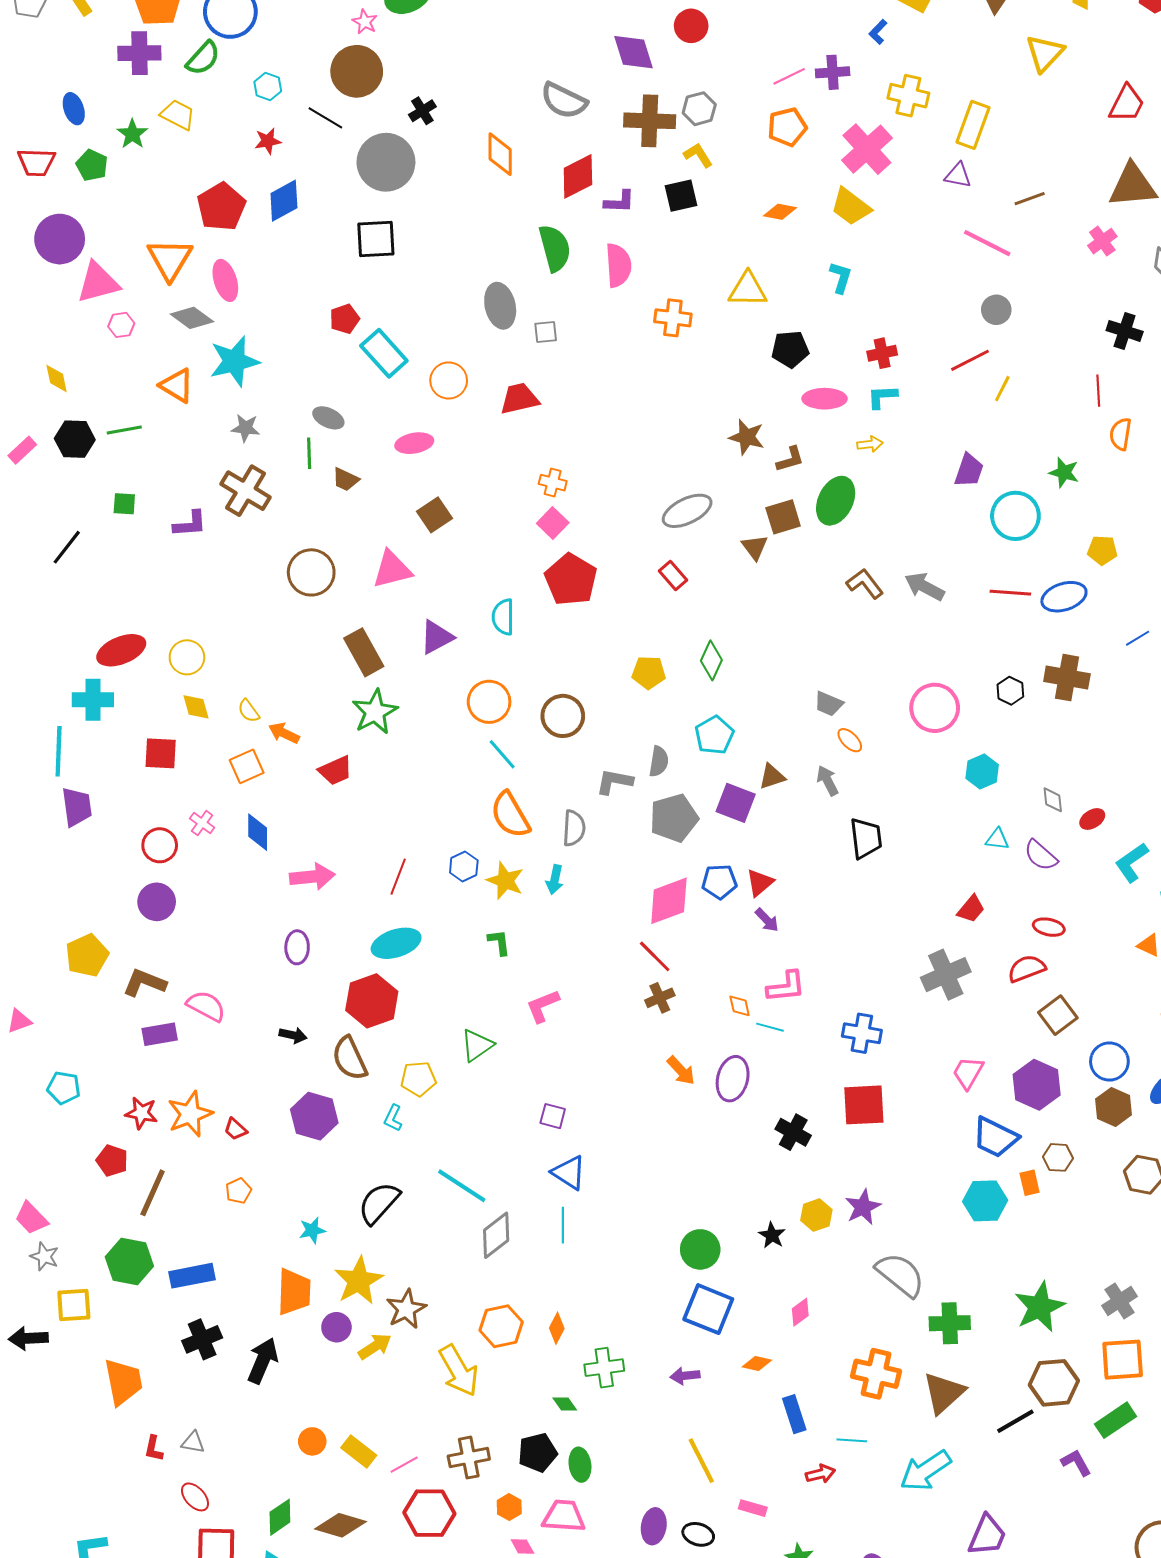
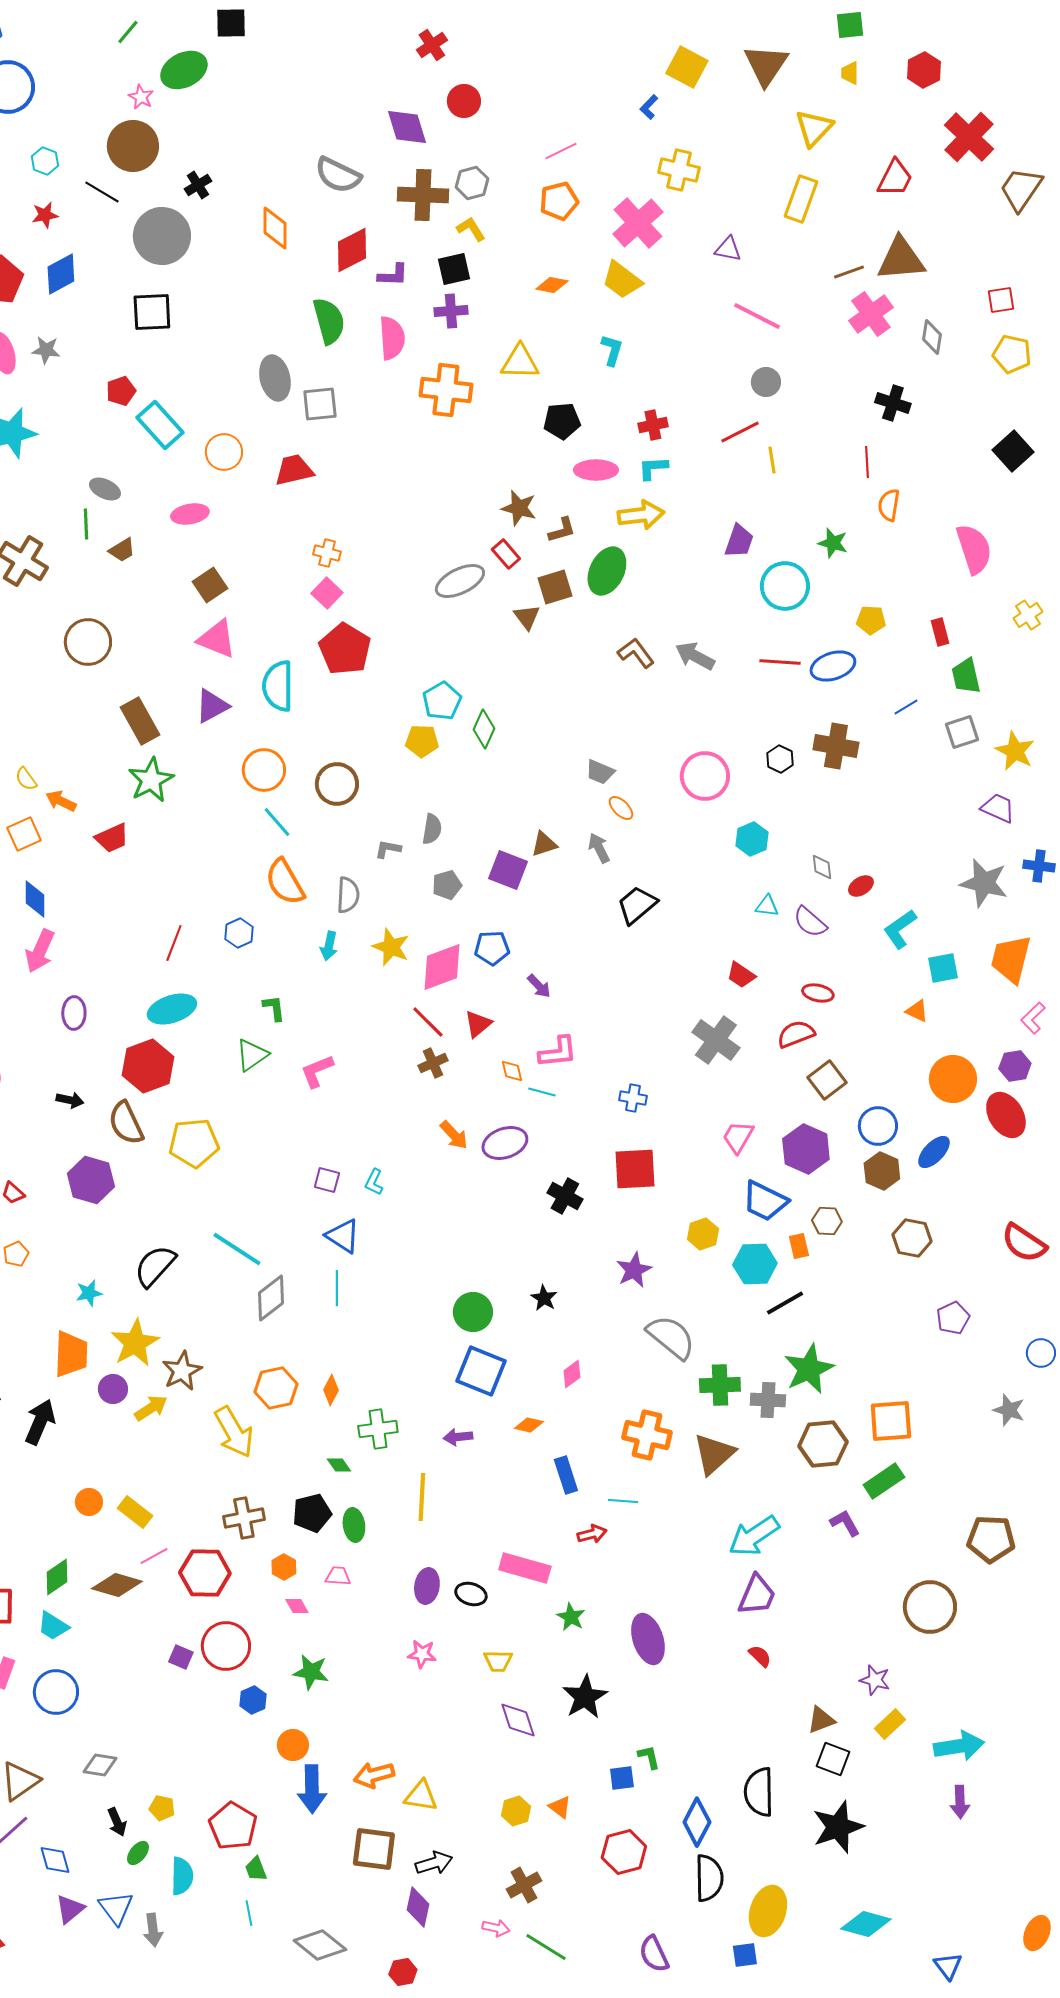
purple cross: (833, 72) -> (451, 311), moved
yellow rectangle: (973, 125) -> (801, 199), moved
brown line: (1030, 199) -> (849, 272), moved
pink cross: (1102, 241) -> (871, 314), size x1.5
orange cross: (673, 318) -> (446, 390), size x1.4
gray square: (546, 332) -> (320, 404), size x1.5
yellow line: (1002, 389) -> (772, 460), turned -36
gray star: (246, 428) -> (46, 350), moved
yellow arrow: (870, 444) -> (641, 515), size x1.8
brown trapezoid: (346, 480) -> (122, 550), turned -56
pink triangle: (392, 569) -> (217, 639), moved, turned 36
red rectangle: (673, 575) -> (506, 554), moved
cyan semicircle: (503, 617) -> (278, 686), size x1.4
cyan pentagon: (714, 735) -> (442, 701), moved
gray L-shape: (614, 782) -> (388, 849), size x0.7
gray pentagon: (674, 818) -> (447, 885), size x0.6
black trapezoid: (866, 838) -> (637, 905), turned -123
pink arrow: (312, 877) -> (40, 951), moved, turned 120
yellow star: (505, 881) -> (391, 947), moved
red triangle: (760, 883) -> (478, 1024), moved
red trapezoid: (971, 909) -> (741, 975), turned 84
gray cross: (946, 975) -> (716, 1040), turned -30
blue cross: (862, 1033) -> (633, 1098), size x0.7
green triangle: (477, 1045) -> (252, 1055), moved
yellow pentagon: (418, 1079) -> (194, 1143), size x1.4
purple ellipse: (733, 1079) -> (505, 1143), turned 57
cyan L-shape: (393, 1118) -> (374, 1182), moved
yellow hexagon: (816, 1215) -> (703, 1234), moved
gray cross: (1120, 1301) -> (768, 1400), moved, turned 36
black line: (1015, 1421) -> (785, 1303), moved
yellow line: (701, 1461) -> (422, 1497), moved, turned 30
pink line: (404, 1465) -> (154, 1556), moved
cyan arrow: (926, 1471) -> (754, 1536), moved
pink rectangle: (753, 1508) -> (525, 1568), size x1.8
pink trapezoid: (564, 1516) -> (338, 1576), size x0.6

